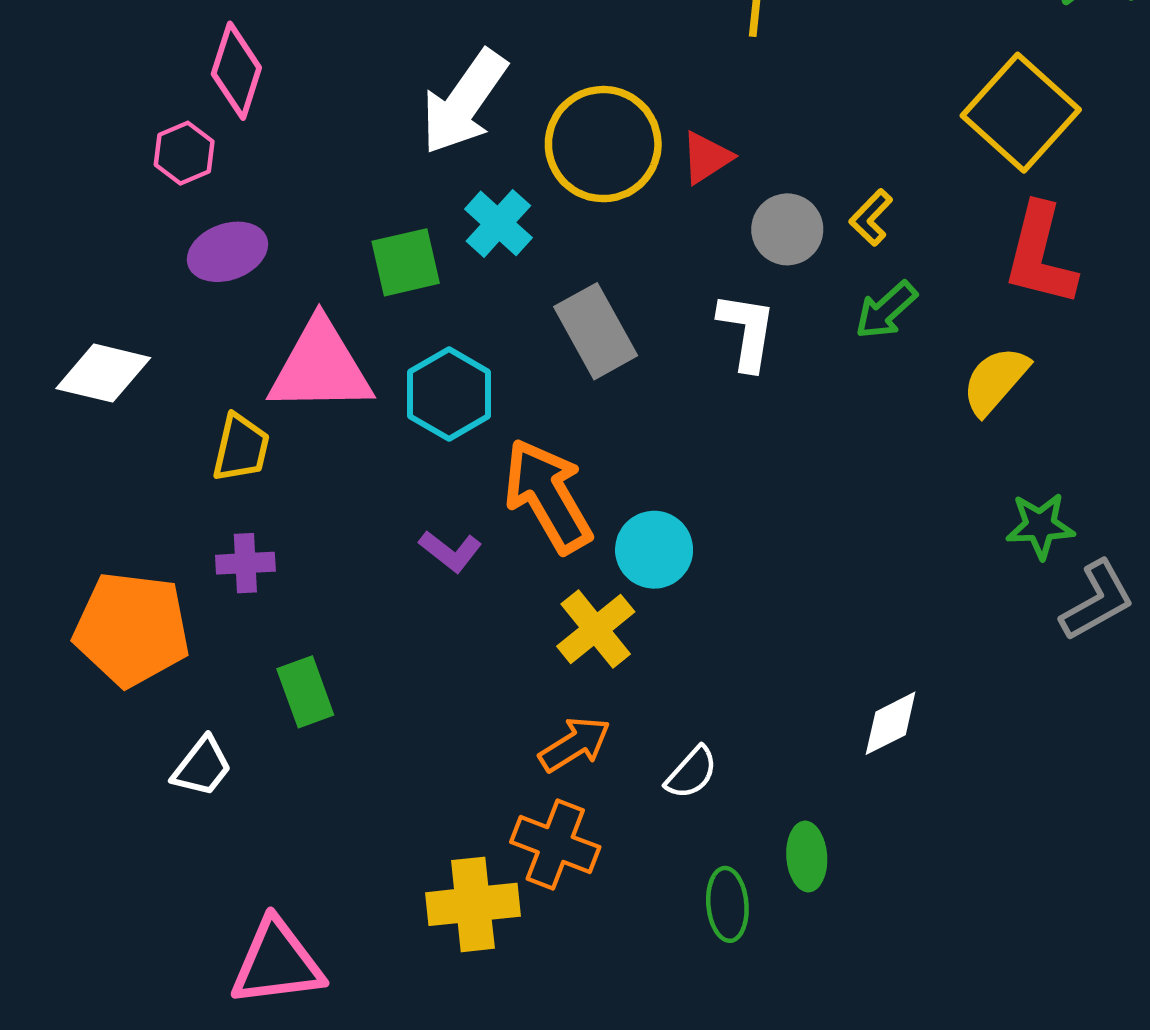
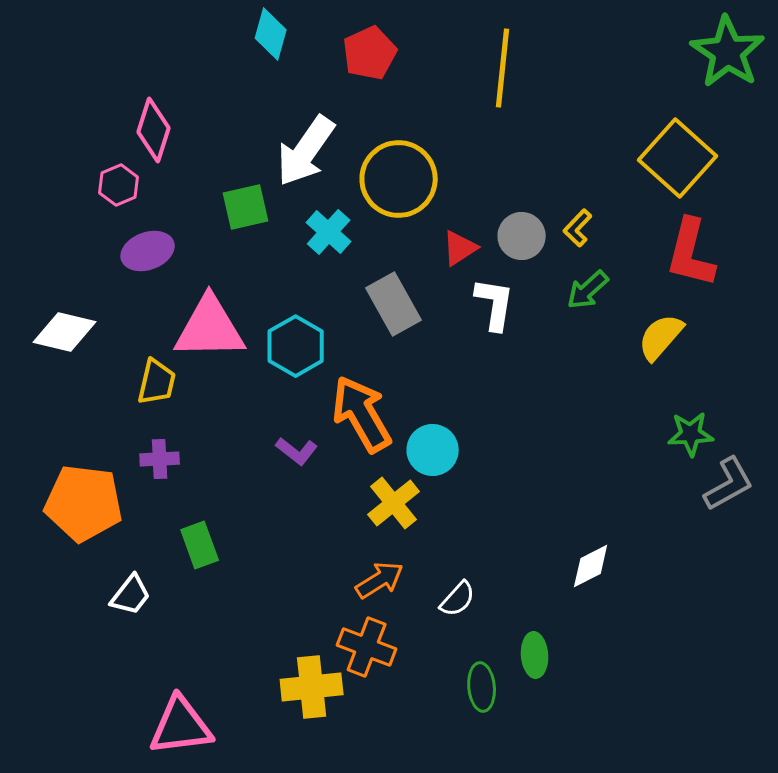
red triangle: (706, 158) -> (460, 248), moved
green square: (406, 262) -> (246, 207), moved

